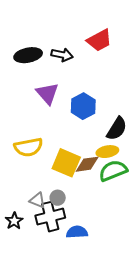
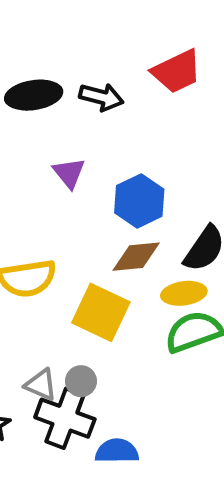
purple triangle: (47, 93) -> (69, 173), size x0.7
brown diamond: (87, 164) -> (136, 257), moved
black cross: (50, 217) -> (65, 418), turned 32

